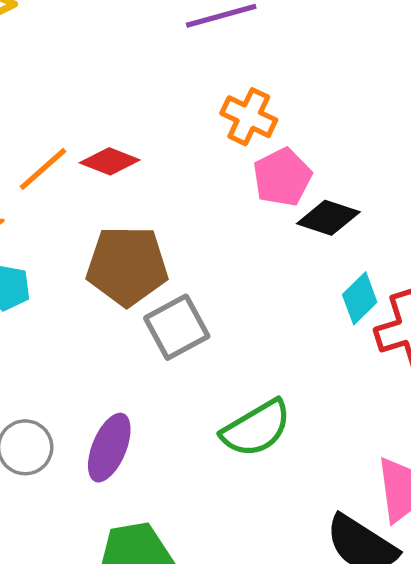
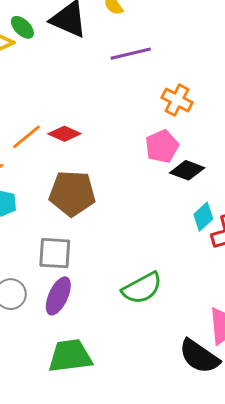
orange cross: (249, 117) -> (177, 100), moved
gray square: (177, 327) -> (55, 253), moved, turned 30

